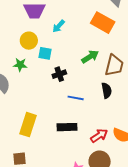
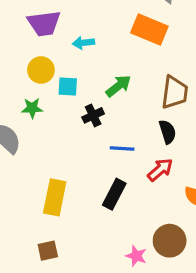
cyan arrow: (59, 26) -> (84, 43), turned 48
green arrow: (90, 57) -> (118, 86), moved
black rectangle: (67, 127) -> (114, 194), turned -54
red arrow: (99, 136) -> (160, 170), moved

